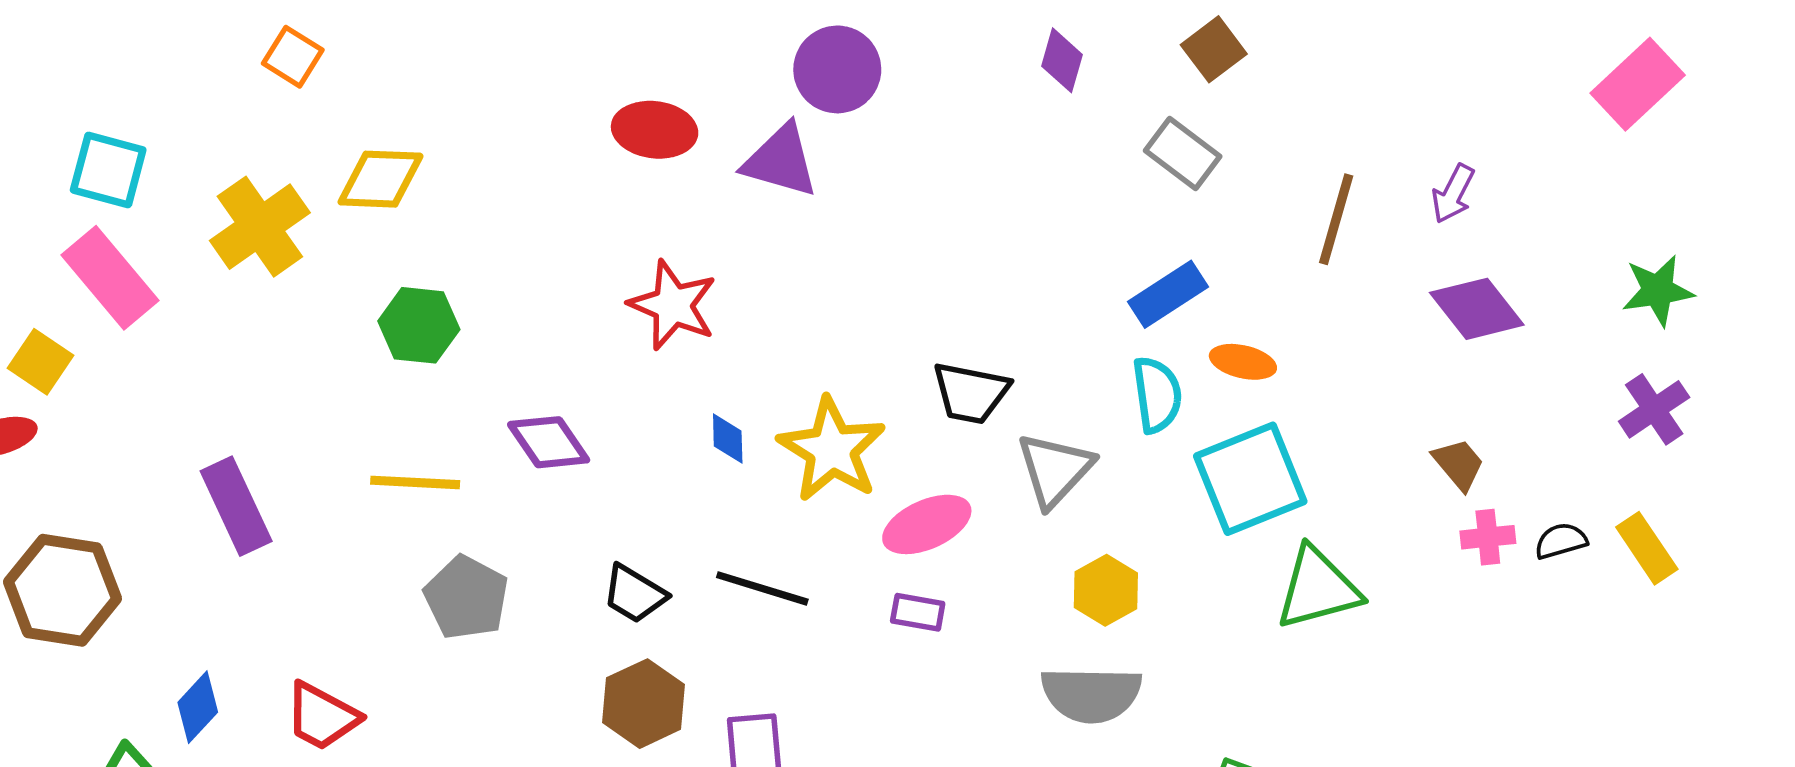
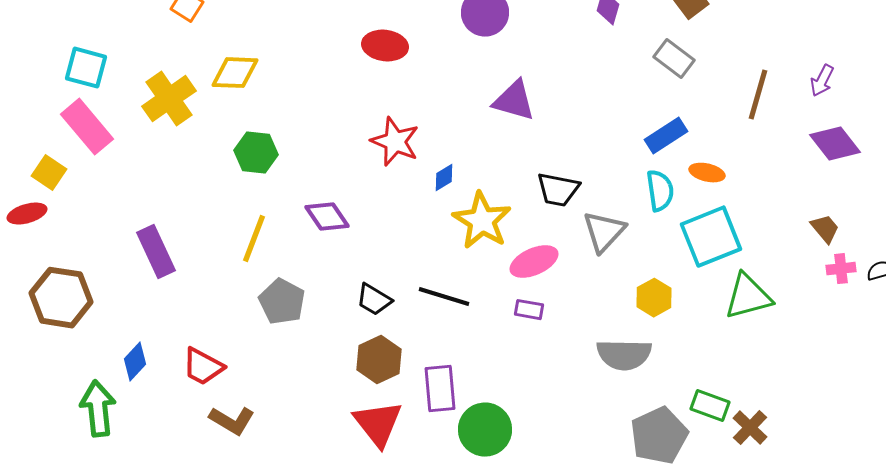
purple triangle: (781, 161) -> (514, 101), moved
blue diamond: (728, 439) -> (444, 178), moved, turned 60
yellow line: (415, 482) -> (254, 239), turned -72
yellow hexagon: (1106, 590) -> (654, 298), moved

